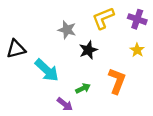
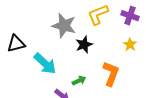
gray star: (67, 30) -> (64, 26), size x1.4

